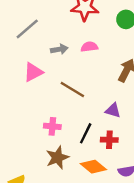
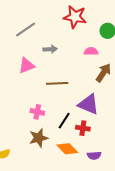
pink semicircle: (89, 47) -> (91, 51), moved
brown line: (72, 89) -> (57, 83), turned -40
purple triangle: (113, 110) -> (89, 104), size x1.6

